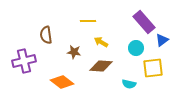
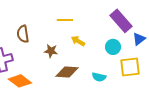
brown diamond: (101, 66) -> (67, 72), moved
orange diamond: (62, 82) -> (20, 81), moved
cyan semicircle: (129, 84) -> (99, 77), moved

